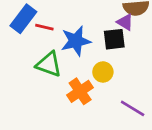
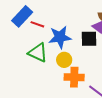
yellow circle: (103, 72) -> (64, 60), moved
orange cross: (80, 91) -> (74, 77), moved, turned 30

